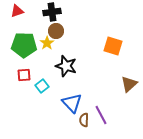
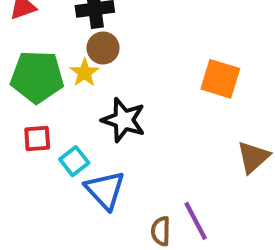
blue triangle: (72, 103) -> (105, 190), moved

